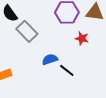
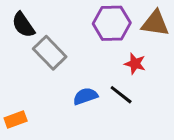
black line: (67, 70) -> (121, 95), moved

